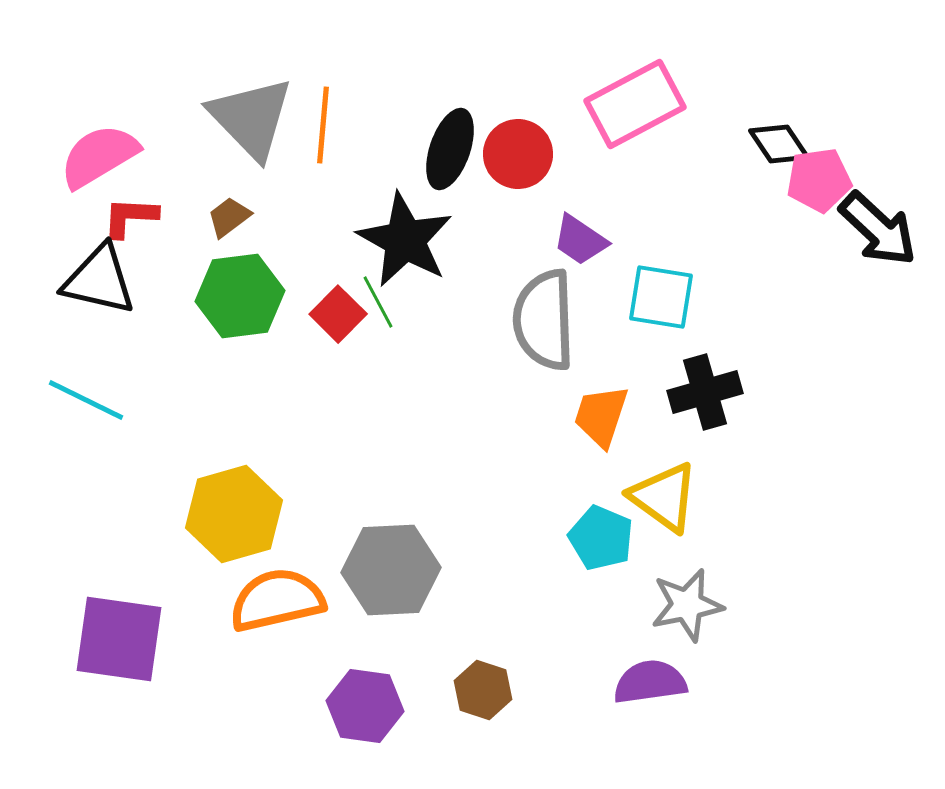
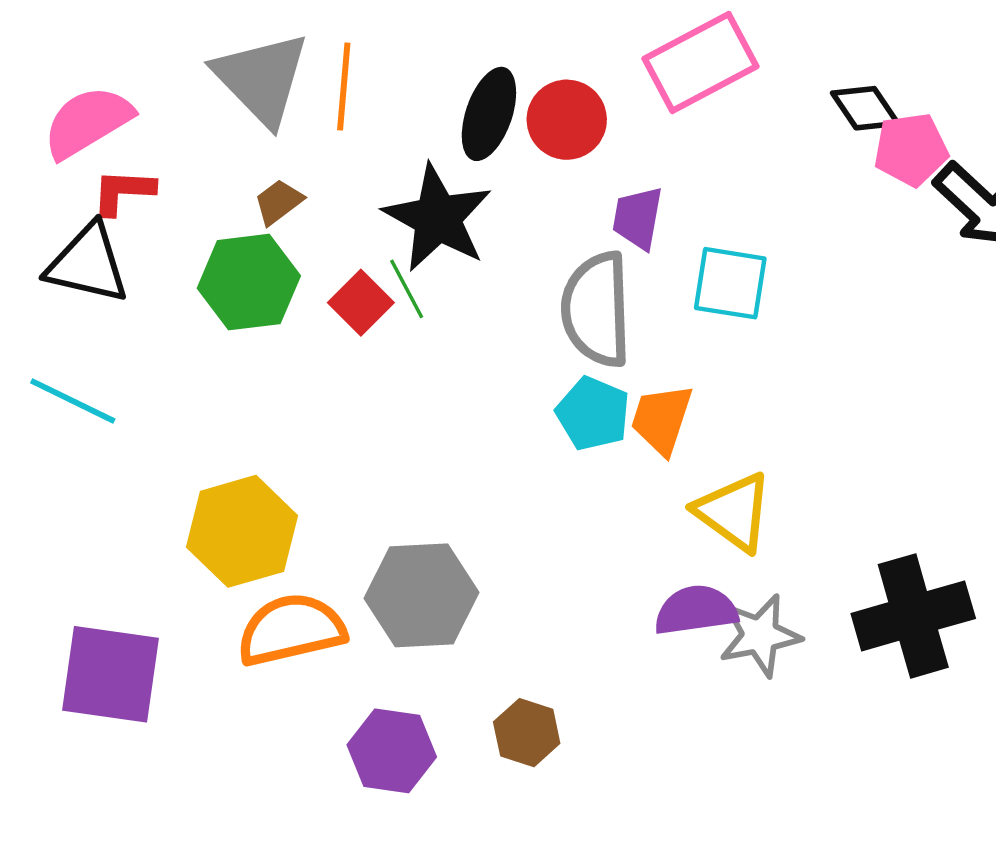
brown trapezoid: (229, 217) -> (279, 202), moved
purple trapezoid: (580, 240) -> (638, 218), turned 66
black cross: (705, 392) -> (913, 616), moved, size x1.4
cyan pentagon: (601, 538) -> (593, 414), moved
purple semicircle: (650, 682) -> (696, 610), moved

